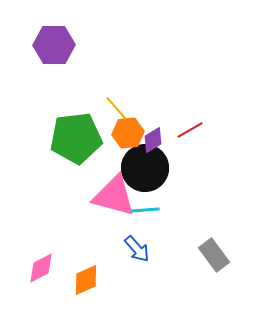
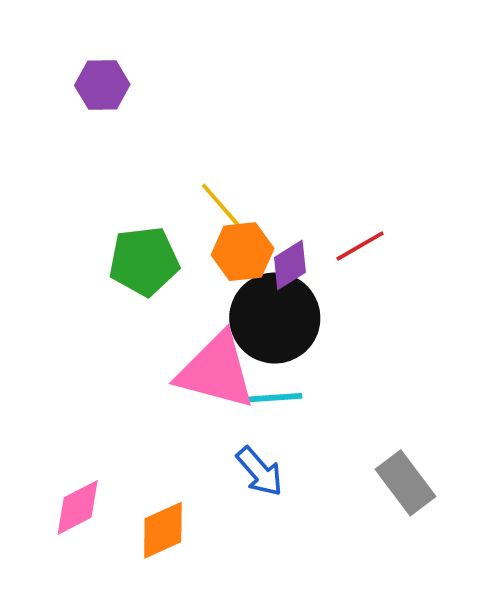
purple hexagon: (54, 45) -> (102, 85), size x0.7
green pentagon: (76, 138) -> (144, 261), size x0.7

